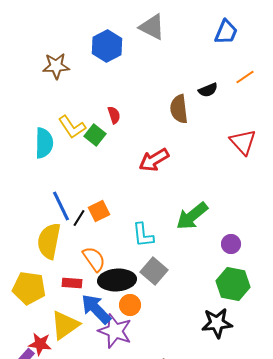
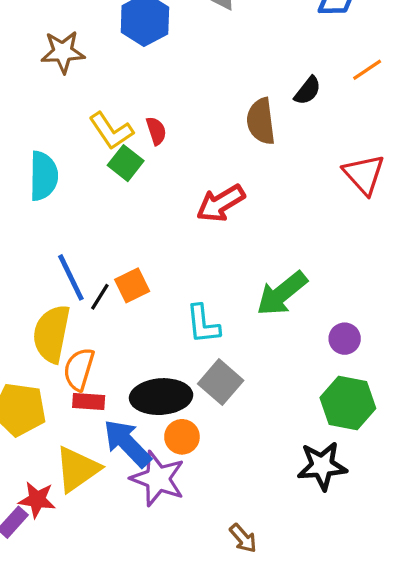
black semicircle: (208, 90) -> (308, 91), turned -30
yellow L-shape: (72, 127) -> (111, 131), moved
orange semicircle: (94, 259) -> (79, 369), moved, turned -128

